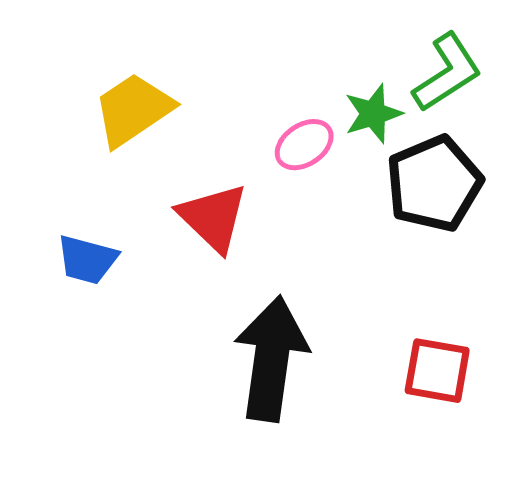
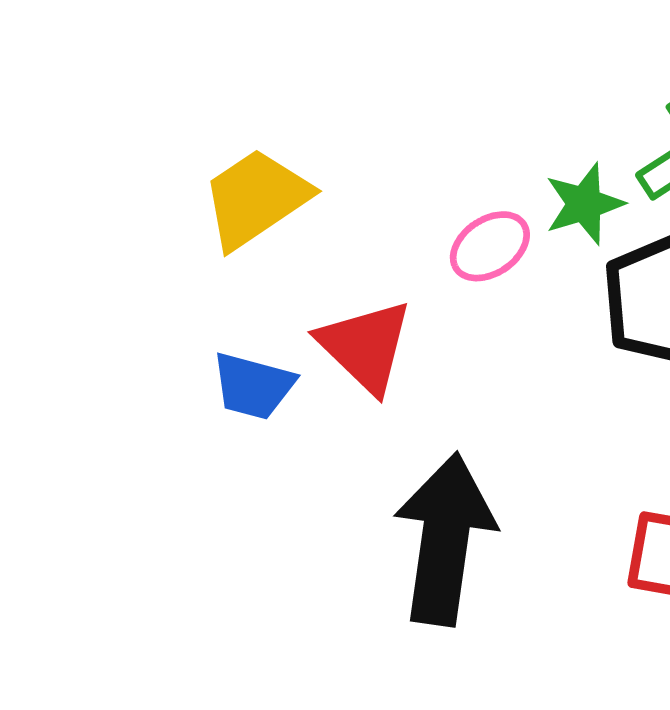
blue trapezoid: (87, 260) -> (253, 386), moved

